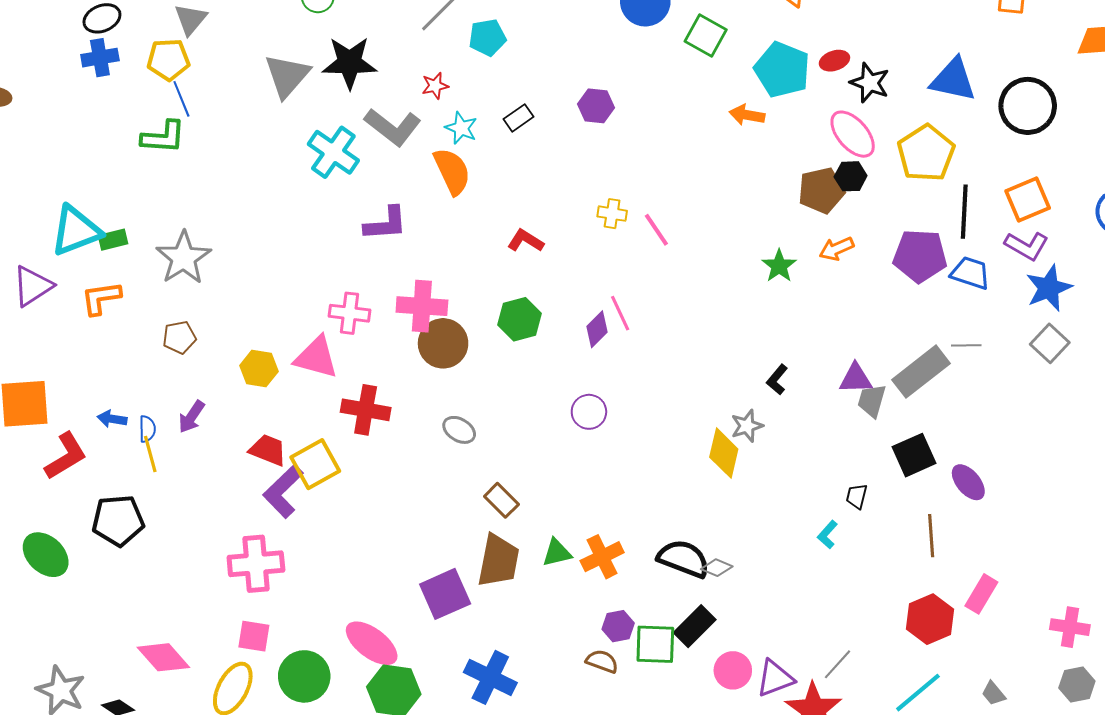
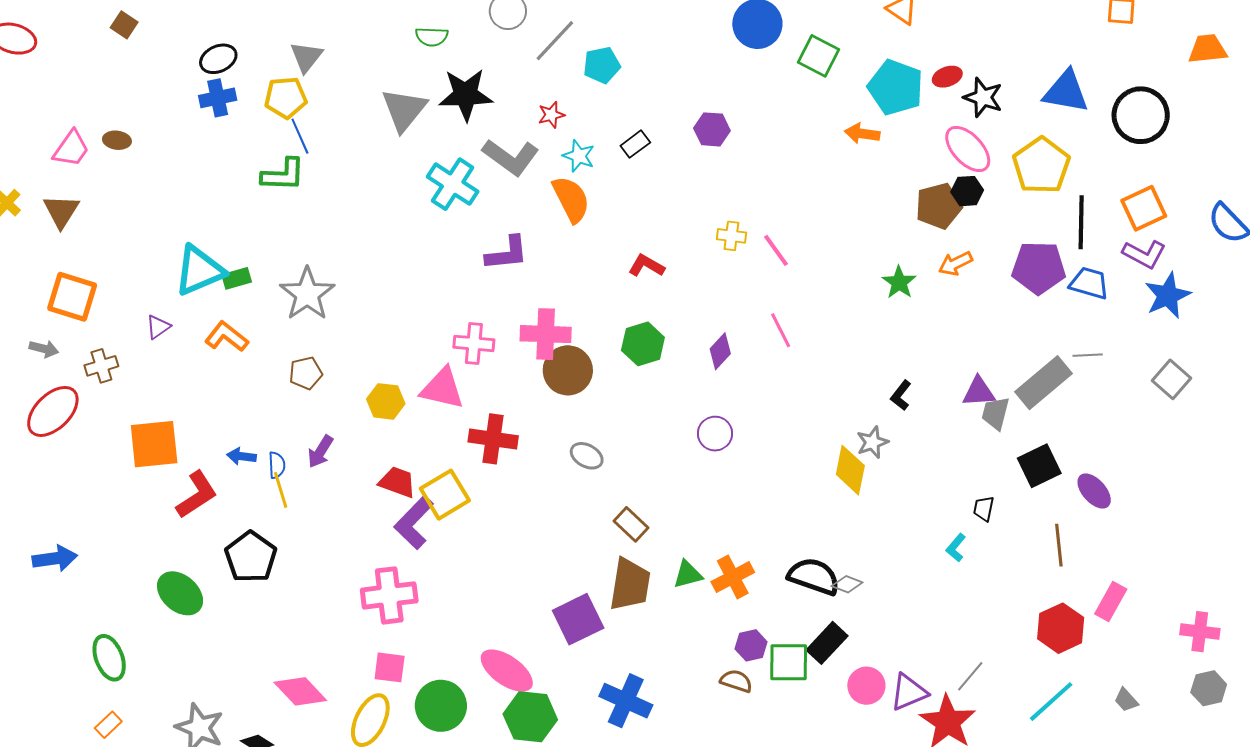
purple triangle: (33, 286) -> (158, 327), size x0.6
orange L-shape: (101, 298) -> (227, 337), turned 48
pink line: (620, 313) -> (781, 330), moved
gray square: (1050, 343) -> (1171, 379), moved
black pentagon: (118, 520) -> (251, 557), turned -30

